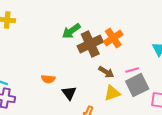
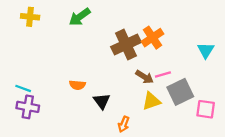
green arrow: (71, 31) -> (80, 17), moved
pink line: (132, 70) -> (163, 75), moved

